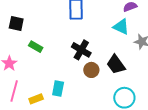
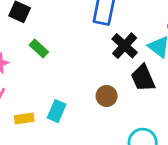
black cross: (81, 50) -> (125, 46), moved
black trapezoid: (116, 64) -> (143, 78), moved

